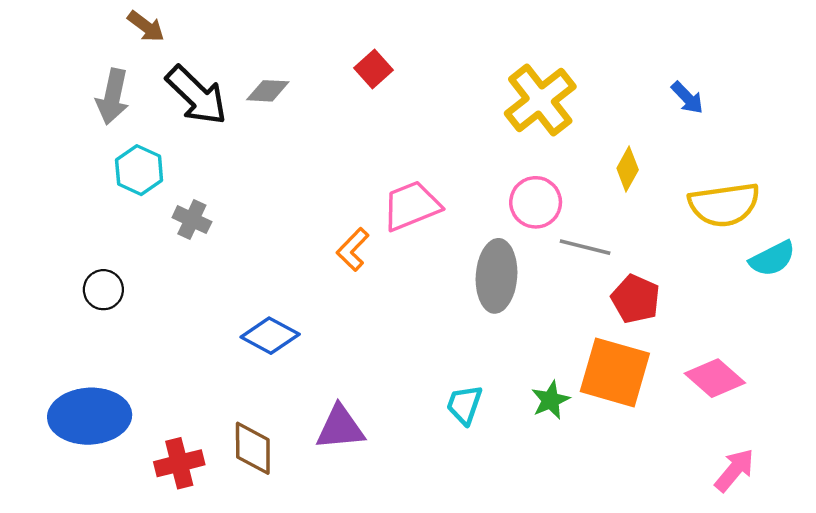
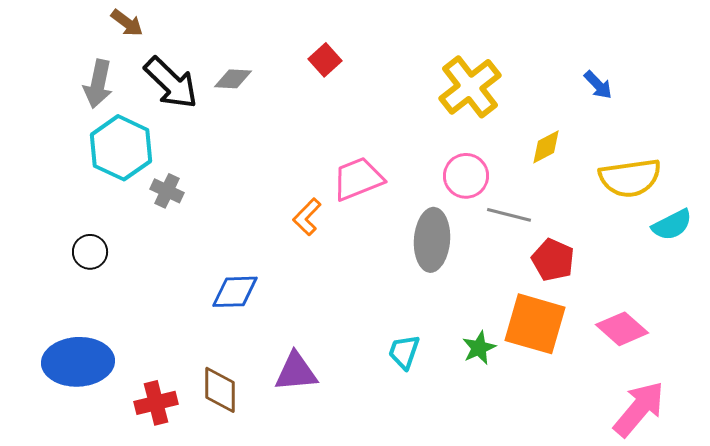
yellow diamond: (628, 169) -> (546, 147), turned 33
cyan hexagon: (139, 170) -> (121, 148), size x1.5
blue diamond: (270, 336) -> (235, 292), turned -30
pink arrow: (734, 470) -> (639, 409), size x1.5

